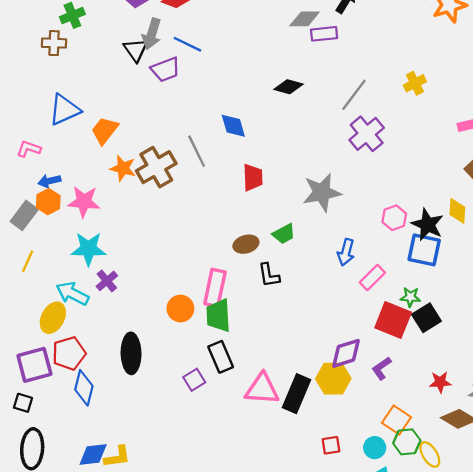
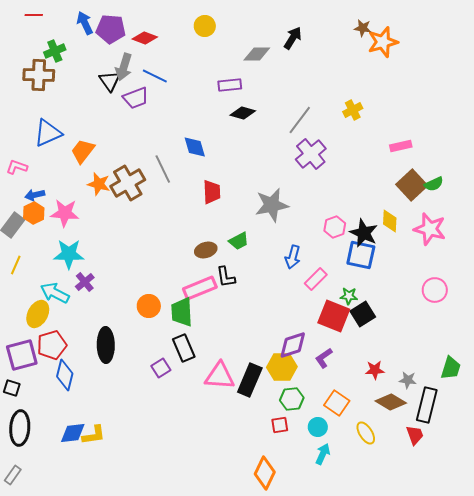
purple rectangle: (324, 34) -> (230, 85), moved
brown cross: (54, 43) -> (39, 75), size x1.4
pink rectangle: (215, 288) -> (200, 288), moved, turned 56
green hexagon: (407, 442) -> (292, 399), moved

